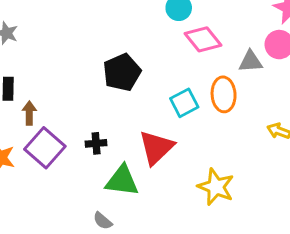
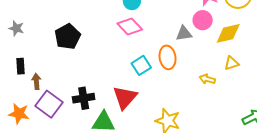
pink diamond: (203, 39) -> (130, 26), moved
black pentagon: (122, 72) -> (68, 37), moved
black cross: (96, 143) -> (84, 98), size x1.5

